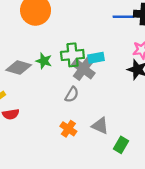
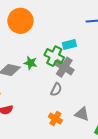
green cross: (72, 55) -> (54, 56), turned 36
cyan rectangle: (96, 58) -> (69, 45), moved

